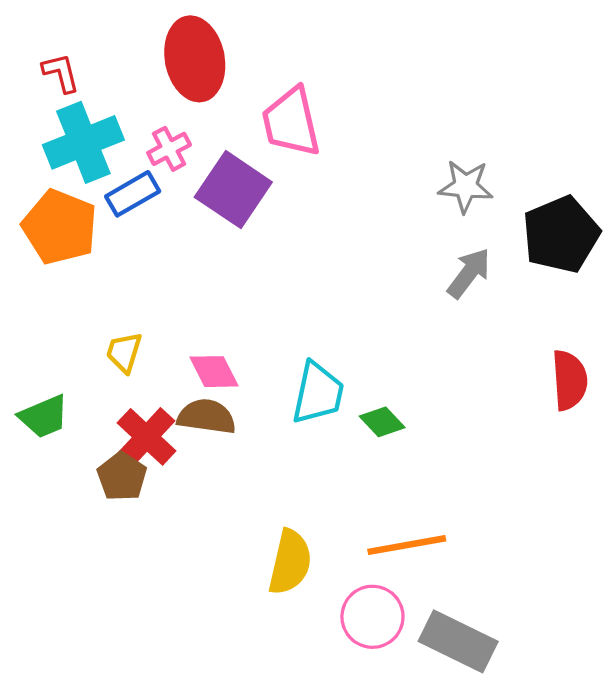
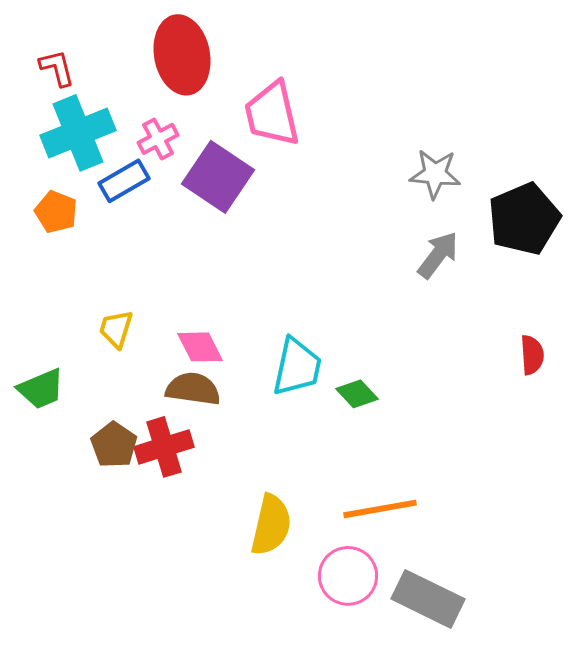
orange pentagon: (60, 227) -> (56, 212), size x0.6
red semicircle: (570, 380) -> (532, 355), size x0.7
red cross: (147, 437) -> (164, 447), moved, turned 30

